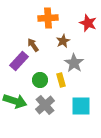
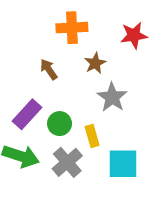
red star: (88, 23) -> (134, 35), turned -30
purple rectangle: (19, 61) -> (27, 114), moved
yellow rectangle: (61, 80) -> (92, 136), moved

